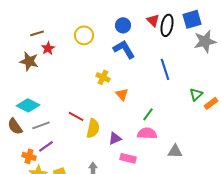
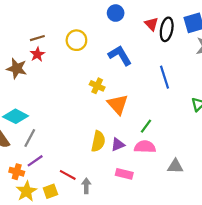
blue circle: (123, 25) -> (116, 13), moved
brown line: (37, 33) -> (37, 38), moved
orange triangle: (122, 94) -> (118, 104), size x1.5
red line: (76, 116) -> (68, 175), moved
gray line: (41, 125) -> (30, 138), turned -42
yellow semicircle: (93, 128) -> (98, 141), moved
purple triangle: (115, 138) -> (118, 145), moved

